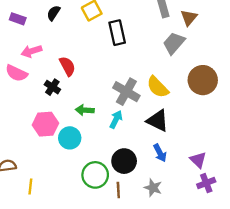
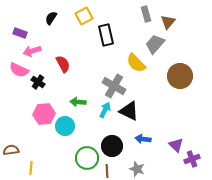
purple rectangle: (18, 19) -> (20, 33), moved
black cross: (52, 87) -> (38, 82), moved
yellow semicircle: (158, 87) -> (136, 63), moved
black triangle: (158, 121) -> (129, 111), moved
blue arrow: (160, 153) -> (143, 139), turned 126
purple cross: (206, 183) -> (192, 159), moved

